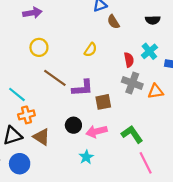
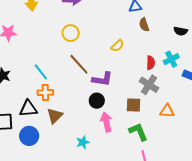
orange triangle: (156, 91) -> (167, 111), moved
brown square: (103, 102) -> (134, 105), moved
black circle: (73, 125) -> (97, 101), moved
pink arrow: (97, 131) -> (106, 122), turned 78
brown triangle: (42, 137) -> (55, 116), turned 30
cyan star: (86, 157) -> (83, 142), moved

